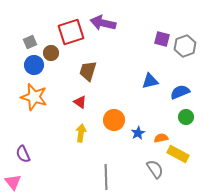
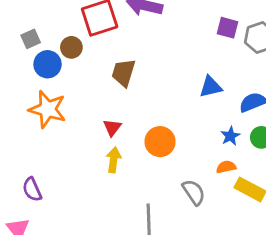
gray square: (30, 42) -> (31, 39), moved
red triangle: (80, 102) -> (112, 128), moved, turned 32
blue star: (138, 133) -> (230, 136), moved
gray semicircle: (155, 169) -> (194, 192), moved

